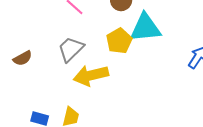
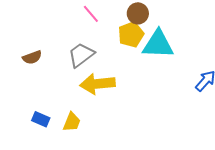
yellow pentagon: (119, 41) -> (131, 34), moved

